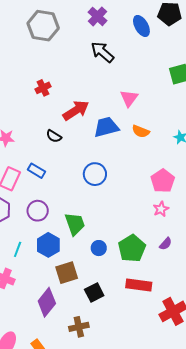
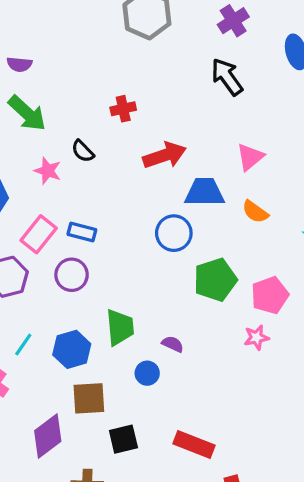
black semicircle: (54, 136) -> (83, 151), moved
blue rectangle: (36, 171) -> (82, 232), turned -30
blue circle: (95, 174) -> (174, 233), moved
purple circle: (38, 211) -> (72, 275), moved
purple semicircle: (166, 244) -> (173, 344), moved, turned -120
green pentagon: (132, 248) -> (215, 280), moved

